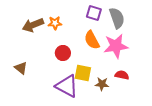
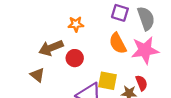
brown arrow: (33, 25) -> (51, 48), moved
red circle: (63, 53) -> (75, 58), moved
red semicircle: (122, 75) -> (141, 83), moved, turned 56

